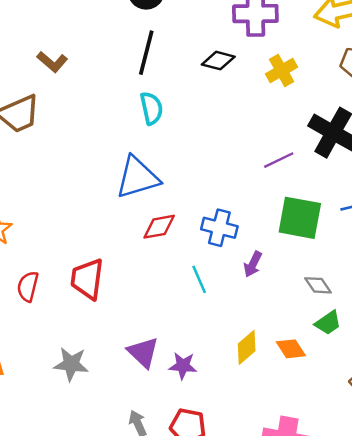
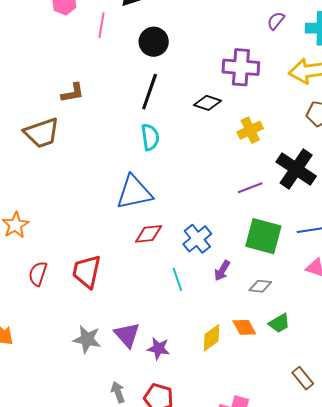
brown L-shape: (52, 62) -> (73, 93), turned -55
yellow cross: (282, 70) -> (250, 130), moved
blue cross: (219, 228) -> (197, 239), turned 32
gray diamond: (318, 285) -> (260, 286), moved, turned -55
orange diamond: (291, 349) -> (244, 327), moved
gray star: (71, 364) -> (87, 339), moved

